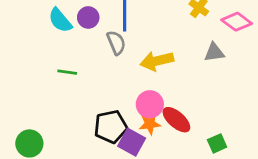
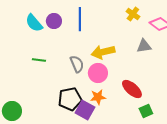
gray semicircle: (116, 43) -> (77, 64), moved
pink circle: (150, 104) -> (98, 73), moved
red ellipse: (176, 120) -> (132, 89), moved

